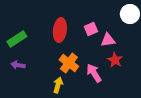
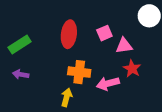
orange cross: (69, 63) -> (79, 72), turned -30
pink arrow: (94, 73) -> (108, 84), turned -72

